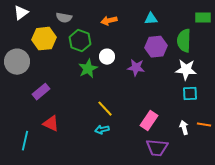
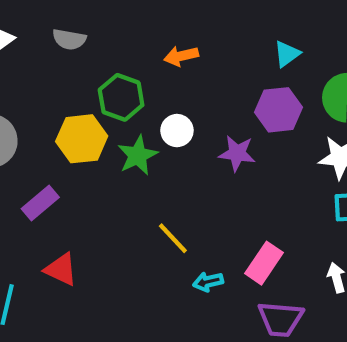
gray semicircle: (64, 18) -> (69, 39), moved
cyan triangle: (151, 19) -> (287, 54), moved, turned -32
yellow hexagon: (44, 39) -> (82, 139), moved
cyan arrow: (102, 130) -> (208, 282), moved

